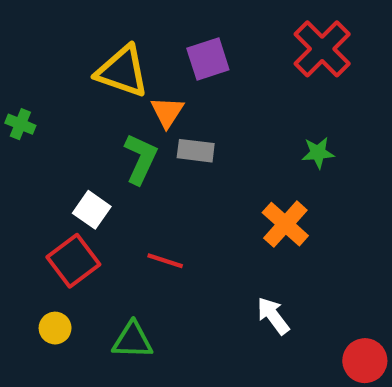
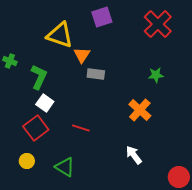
purple square: (208, 59) -> (102, 17), moved
green L-shape: (141, 159) -> (39, 77), moved
green triangle: (132, 340) -> (65, 167), turned 30

